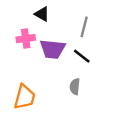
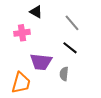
gray line: (84, 27) -> (72, 23), turned -54
purple trapezoid: (53, 49) -> (41, 62), moved

